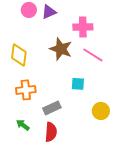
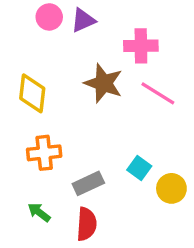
cyan square: (78, 84) -> (139, 168), moved, turned 32

